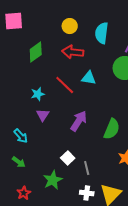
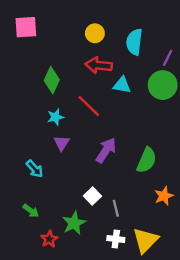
green diamond: (36, 52) -> (52, 80), moved, turned -30
cyan triangle: (89, 78) -> (122, 85), moved
green arrow: (19, 162) -> (31, 211), moved
red star: (24, 193) -> (49, 239), moved

